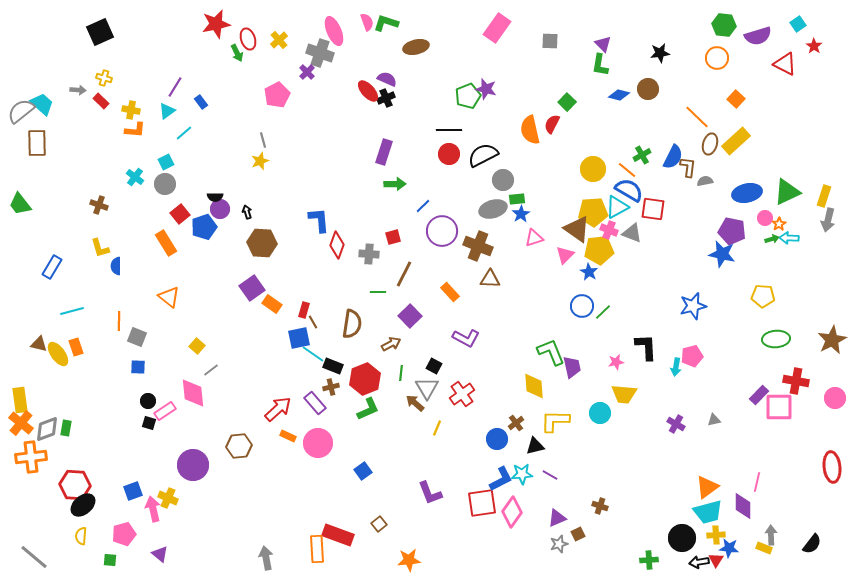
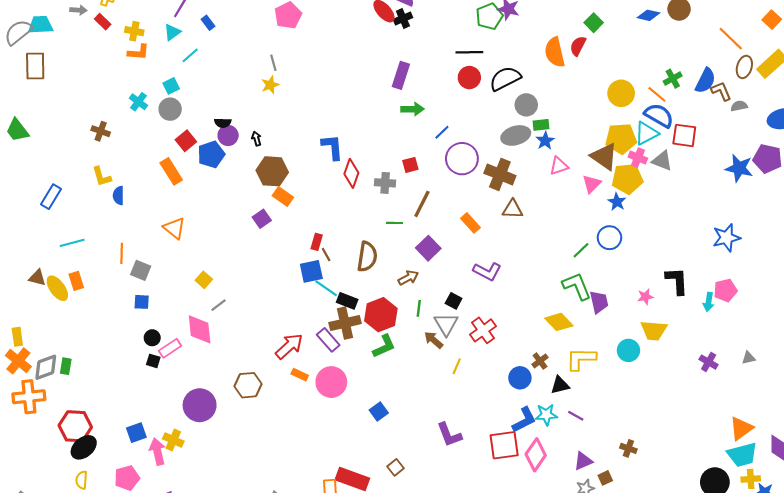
cyan trapezoid: (42, 104) -> (40, 25), turned -45
brown L-shape: (688, 167) -> (721, 91), turned -30
blue star: (722, 254) -> (739, 168), moved
purple square: (252, 288) -> (262, 219), size x0.7
orange rectangle: (272, 304) -> (283, 197), moved
green line: (603, 312) -> (581, 250), moved
yellow diamond: (534, 386) -> (559, 322), turned -40
brown cross: (331, 387) -> (345, 323), size x1.8
yellow rectangle: (20, 400) -> (17, 337), size x0.7

